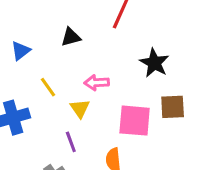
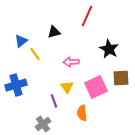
yellow line: (48, 87) -> (35, 54), moved
yellow triangle: (80, 108) -> (67, 87), moved
pink square: (135, 121) -> (96, 87), turned -30

